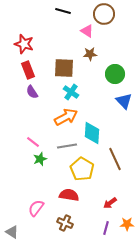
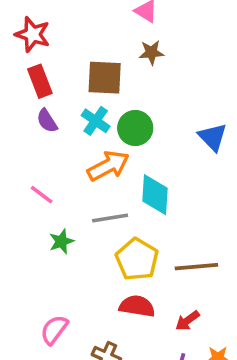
green circle: (115, 74) -> (135, 128), moved
cyan cross: (71, 92) -> (96, 121), moved
pink line: (33, 142) -> (42, 195), moved
brown line: (115, 159) -> (196, 267), moved, turned -70
red semicircle: (69, 195) -> (137, 306), moved

